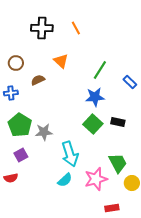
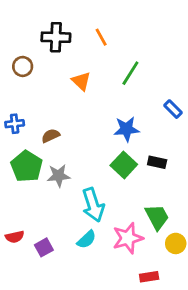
brown circle: (16, 63) -> (23, 66), moved
green line: (100, 70) -> (130, 73), moved
brown semicircle: (38, 80) -> (51, 136), moved
purple square: (21, 155) -> (44, 247), moved

